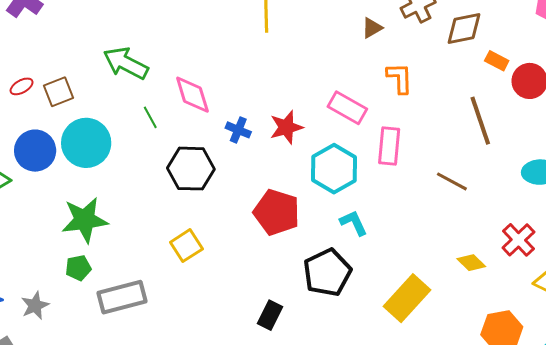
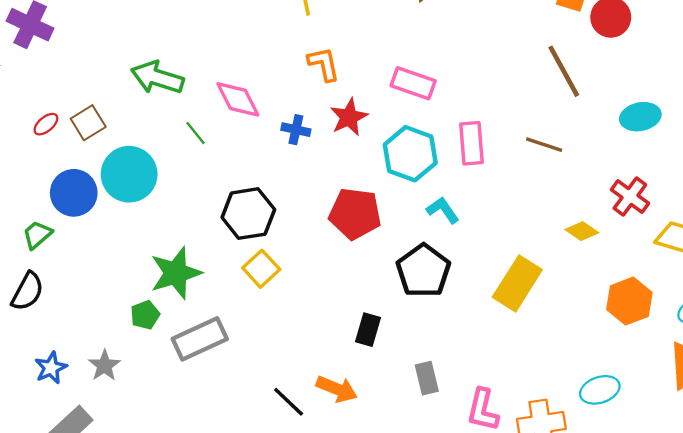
orange L-shape: (400, 78) -> (324, 64), moved
pink rectangle: (389, 146) -> (472, 143), moved
black hexagon: (191, 169) -> (248, 214), moved
green star: (85, 220) -> (176, 273), moved

